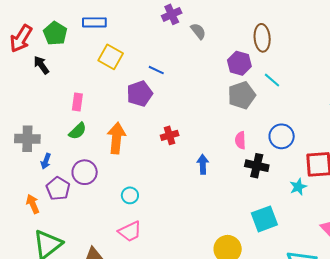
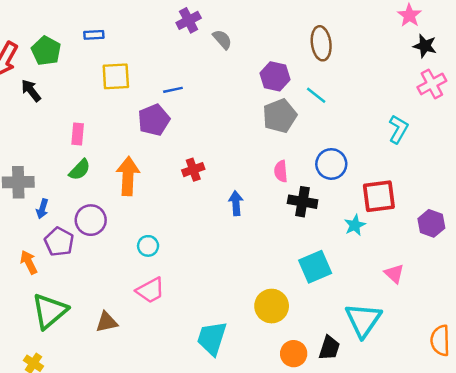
blue rectangle: (94, 22) -> (94, 35), size x0.7
brown ellipse: (262, 38) -> (321, 43), moved
yellow square: (111, 57) -> (116, 76), turned -30
blue line: (156, 70) -> (173, 90), turned -35

